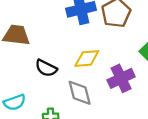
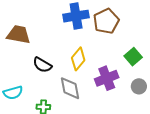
yellow diamond: (87, 58) -> (78, 59), turned -50

